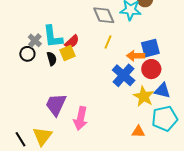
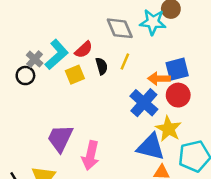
cyan L-shape: (53, 37) -> (57, 54), turned -125
red semicircle: (72, 42) -> (84, 50), moved
black semicircle: (52, 59) -> (102, 66), moved
blue triangle: (162, 91) -> (151, 147), moved, size x1.4

